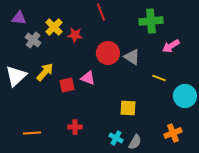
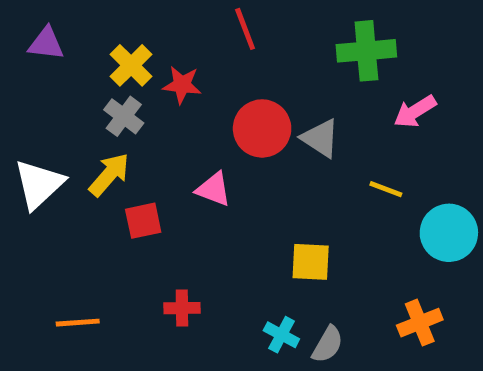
gray cross: (33, 40) -> (124, 116), moved
red square: (67, 85) -> (143, 221), moved

